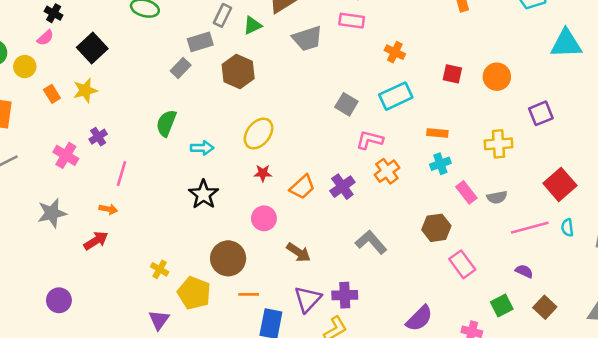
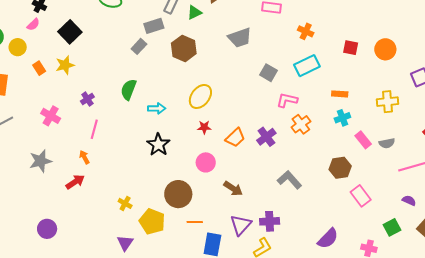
gray trapezoid: (307, 38) -> (240, 38), moved
purple cross: (98, 137) -> (87, 99), moved
orange arrow: (108, 209) -> (84, 157), turned -128

